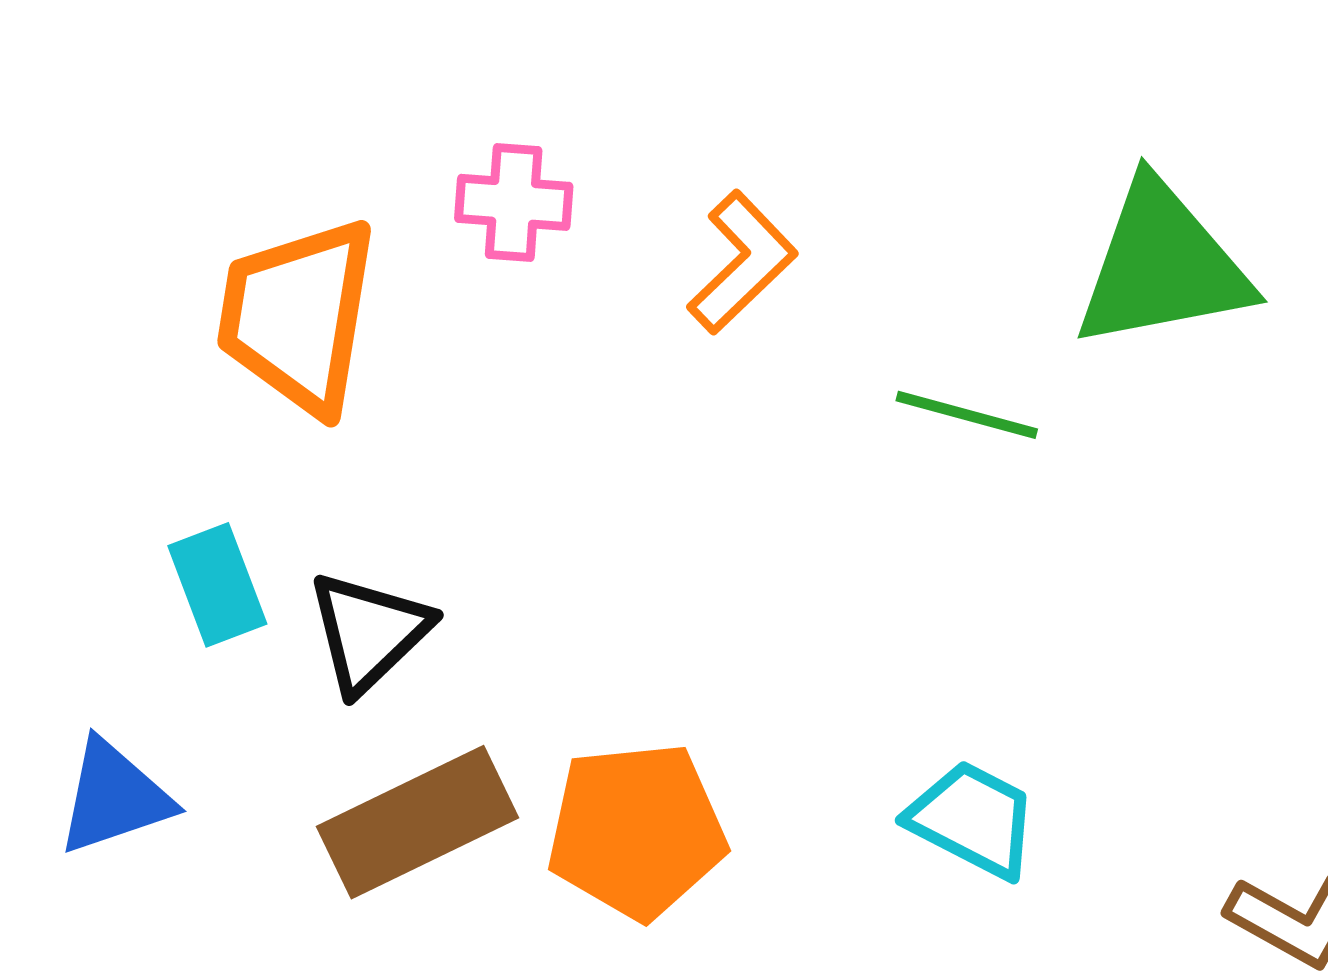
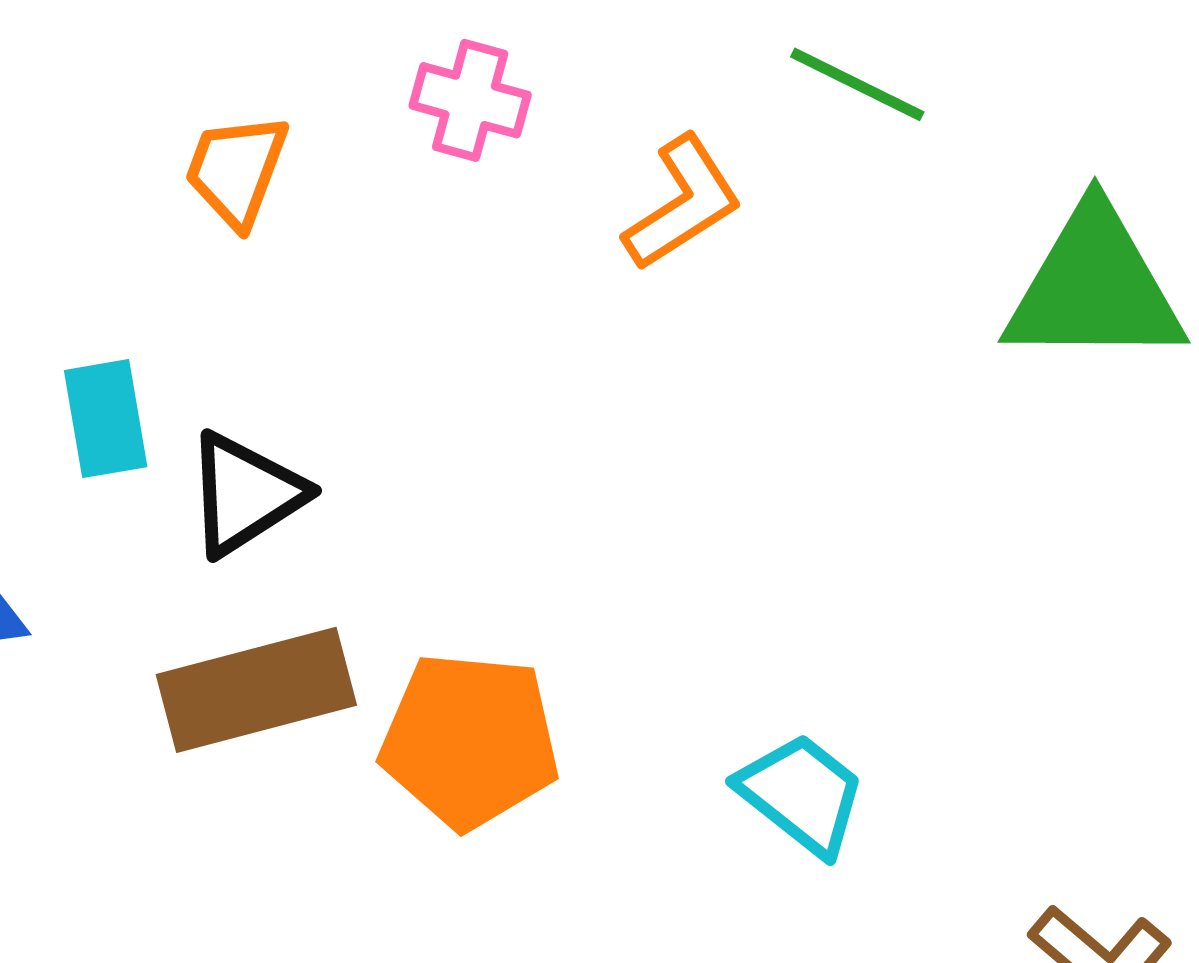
orange trapezoid: (298, 316) -> (236, 170), size x0.6
green line: (967, 415) -> (857, 84), moved

